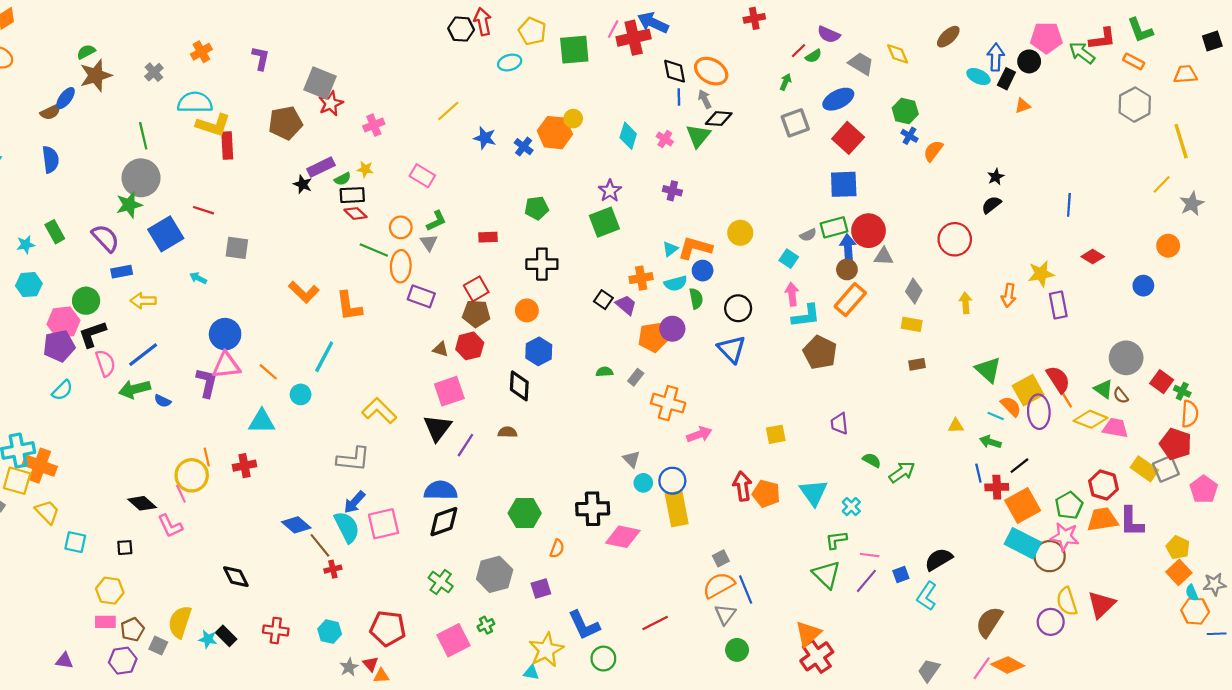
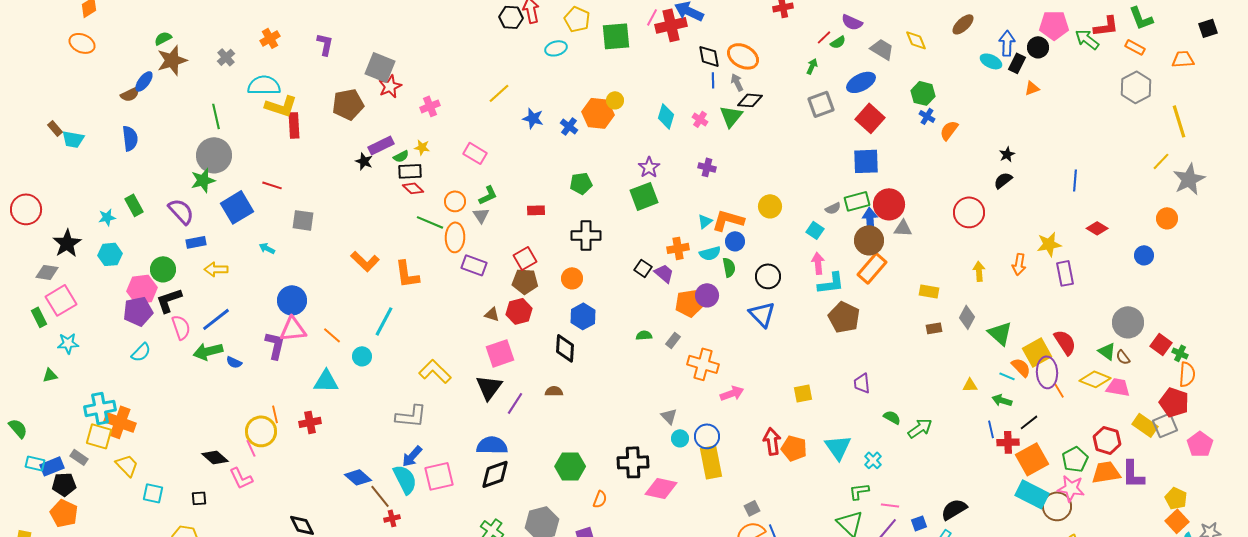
gray star: (1192, 204) -> (1189, 179), size x1.4
brown circle: (847, 269) -> (869, 240), size x1.5
gray diamond: (914, 291) -> (967, 317), moved
orange line: (1067, 400) -> (1059, 390), moved

